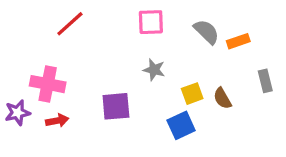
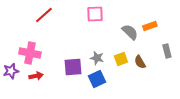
gray semicircle: (206, 32) -> (130, 32), moved
gray star: (154, 70) -> (97, 58), moved
blue square: (181, 125) -> (97, 79), moved

